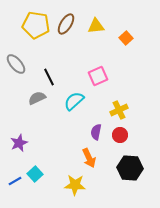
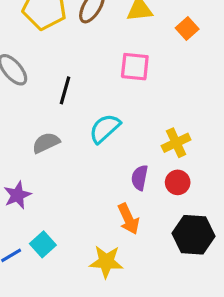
pink square: (98, 76) -> (135, 67), moved, turned 30
black line: (49, 77) -> (65, 90), turned 42
gray semicircle: (37, 98) -> (46, 143), moved

